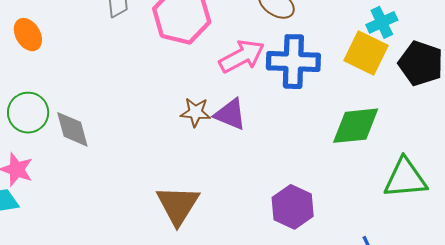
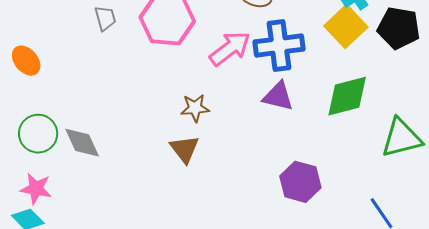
yellow square: (366, 53) -> (346, 26), turned 30
purple triangle: (230, 114) -> (278, 96), moved
brown triangle: (178, 205) -> (185, 149), moved, size x0.7

